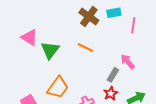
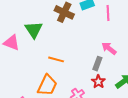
orange line: (85, 48) -> (56, 59), moved
green triangle: (50, 50) -> (34, 30), moved

